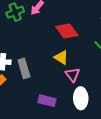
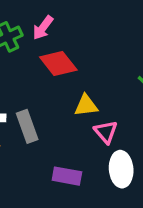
red diamond: (67, 31) -> (58, 63), moved
yellow triangle: (61, 57) -> (86, 105), turned -35

